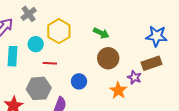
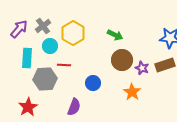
gray cross: (29, 14) -> (43, 26), moved
purple star: (134, 77) -> (142, 68), moved
gray hexagon: (39, 88) -> (45, 79), moved

